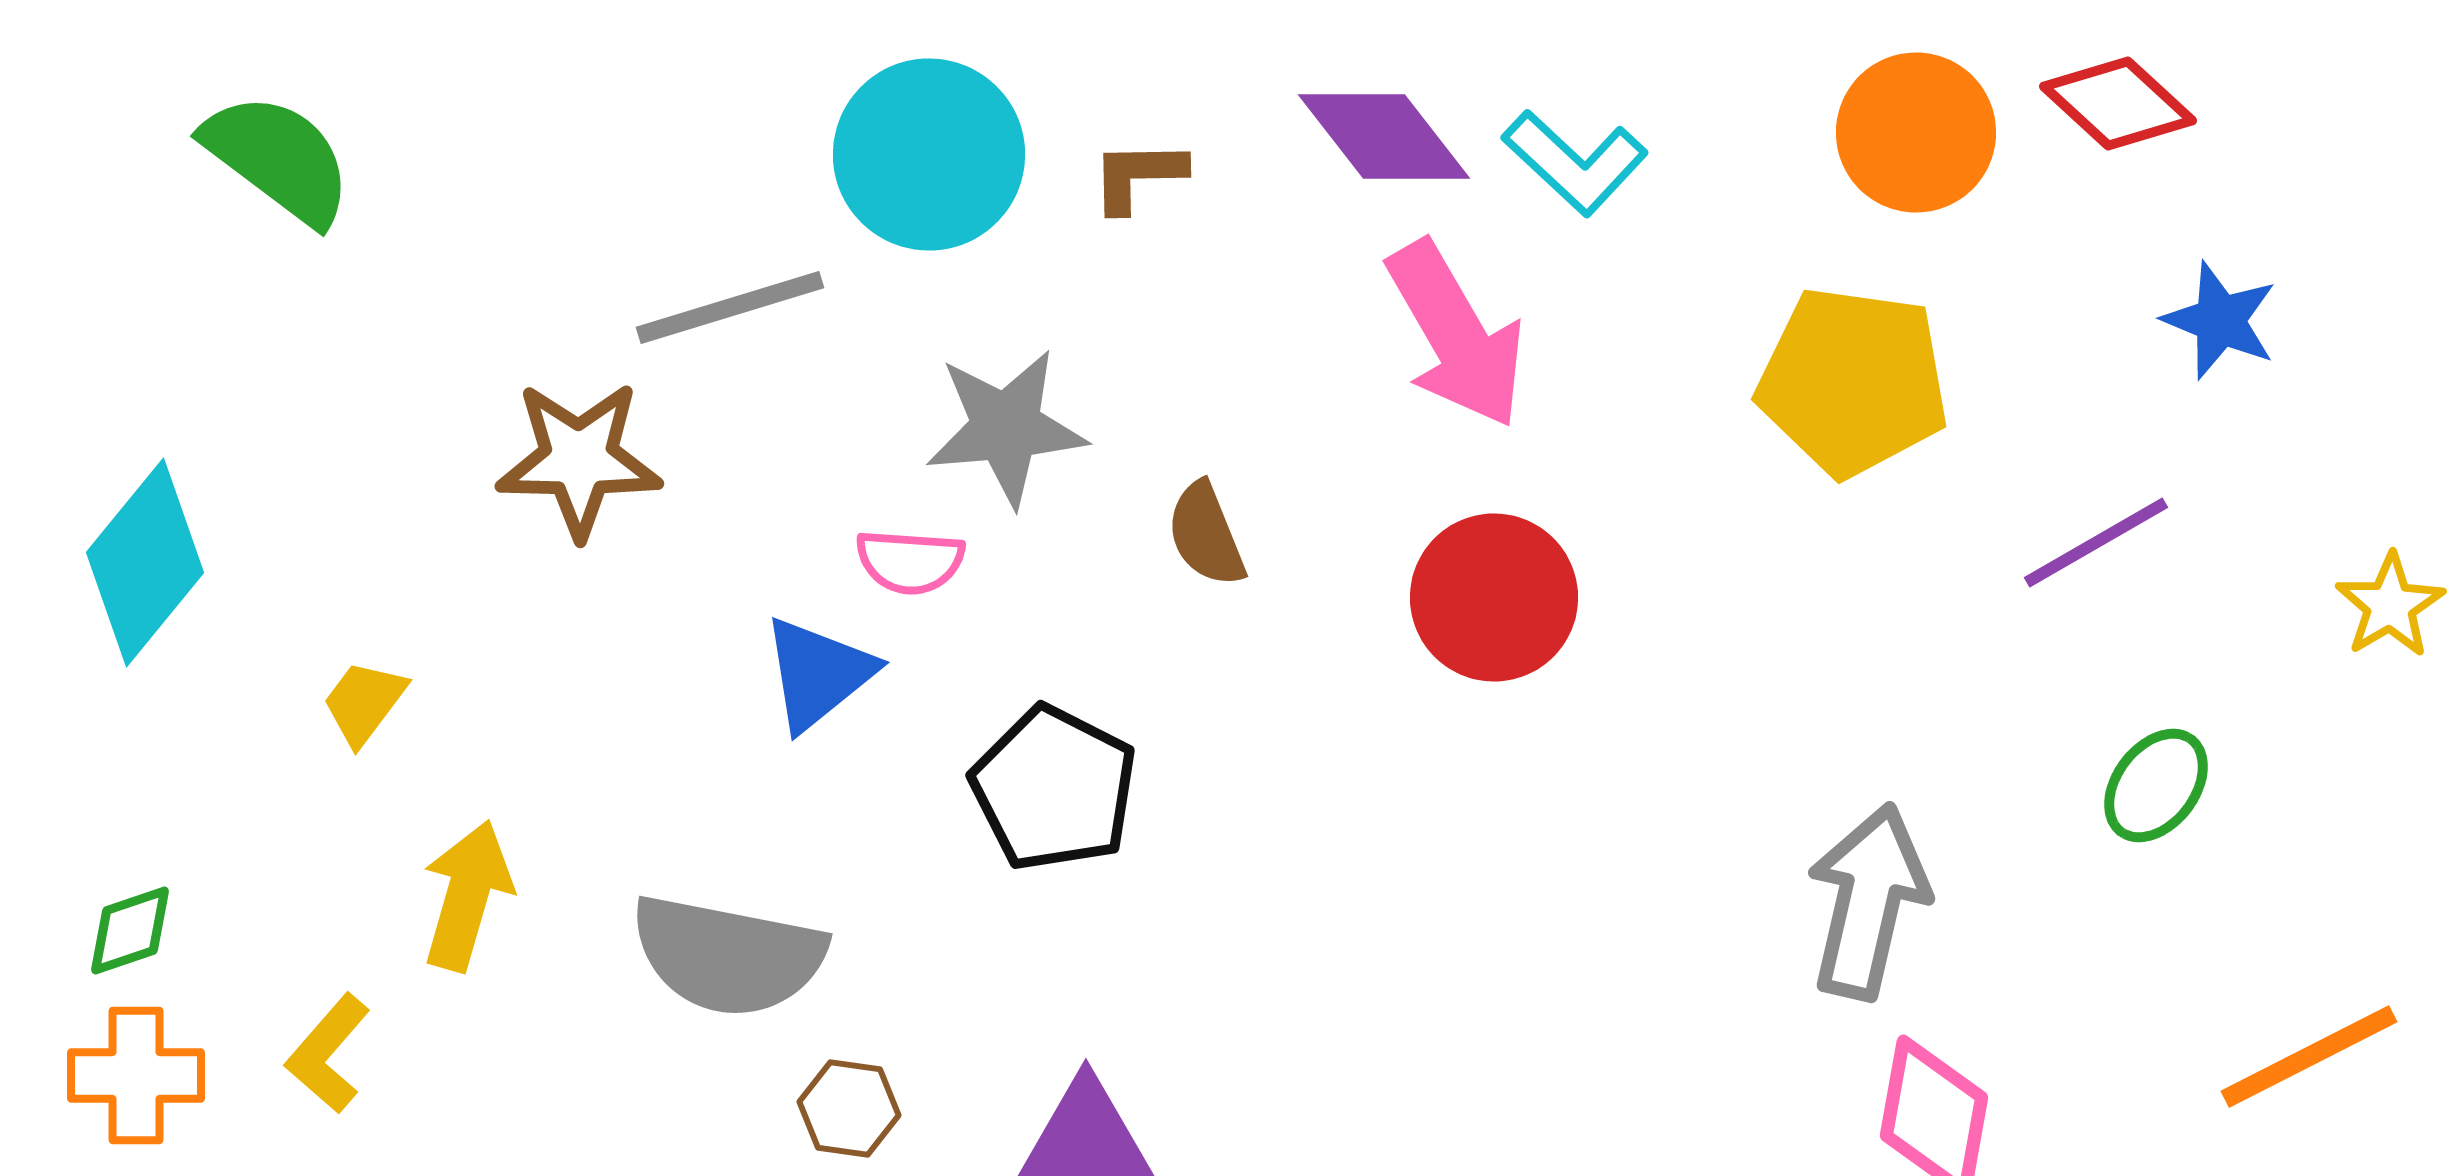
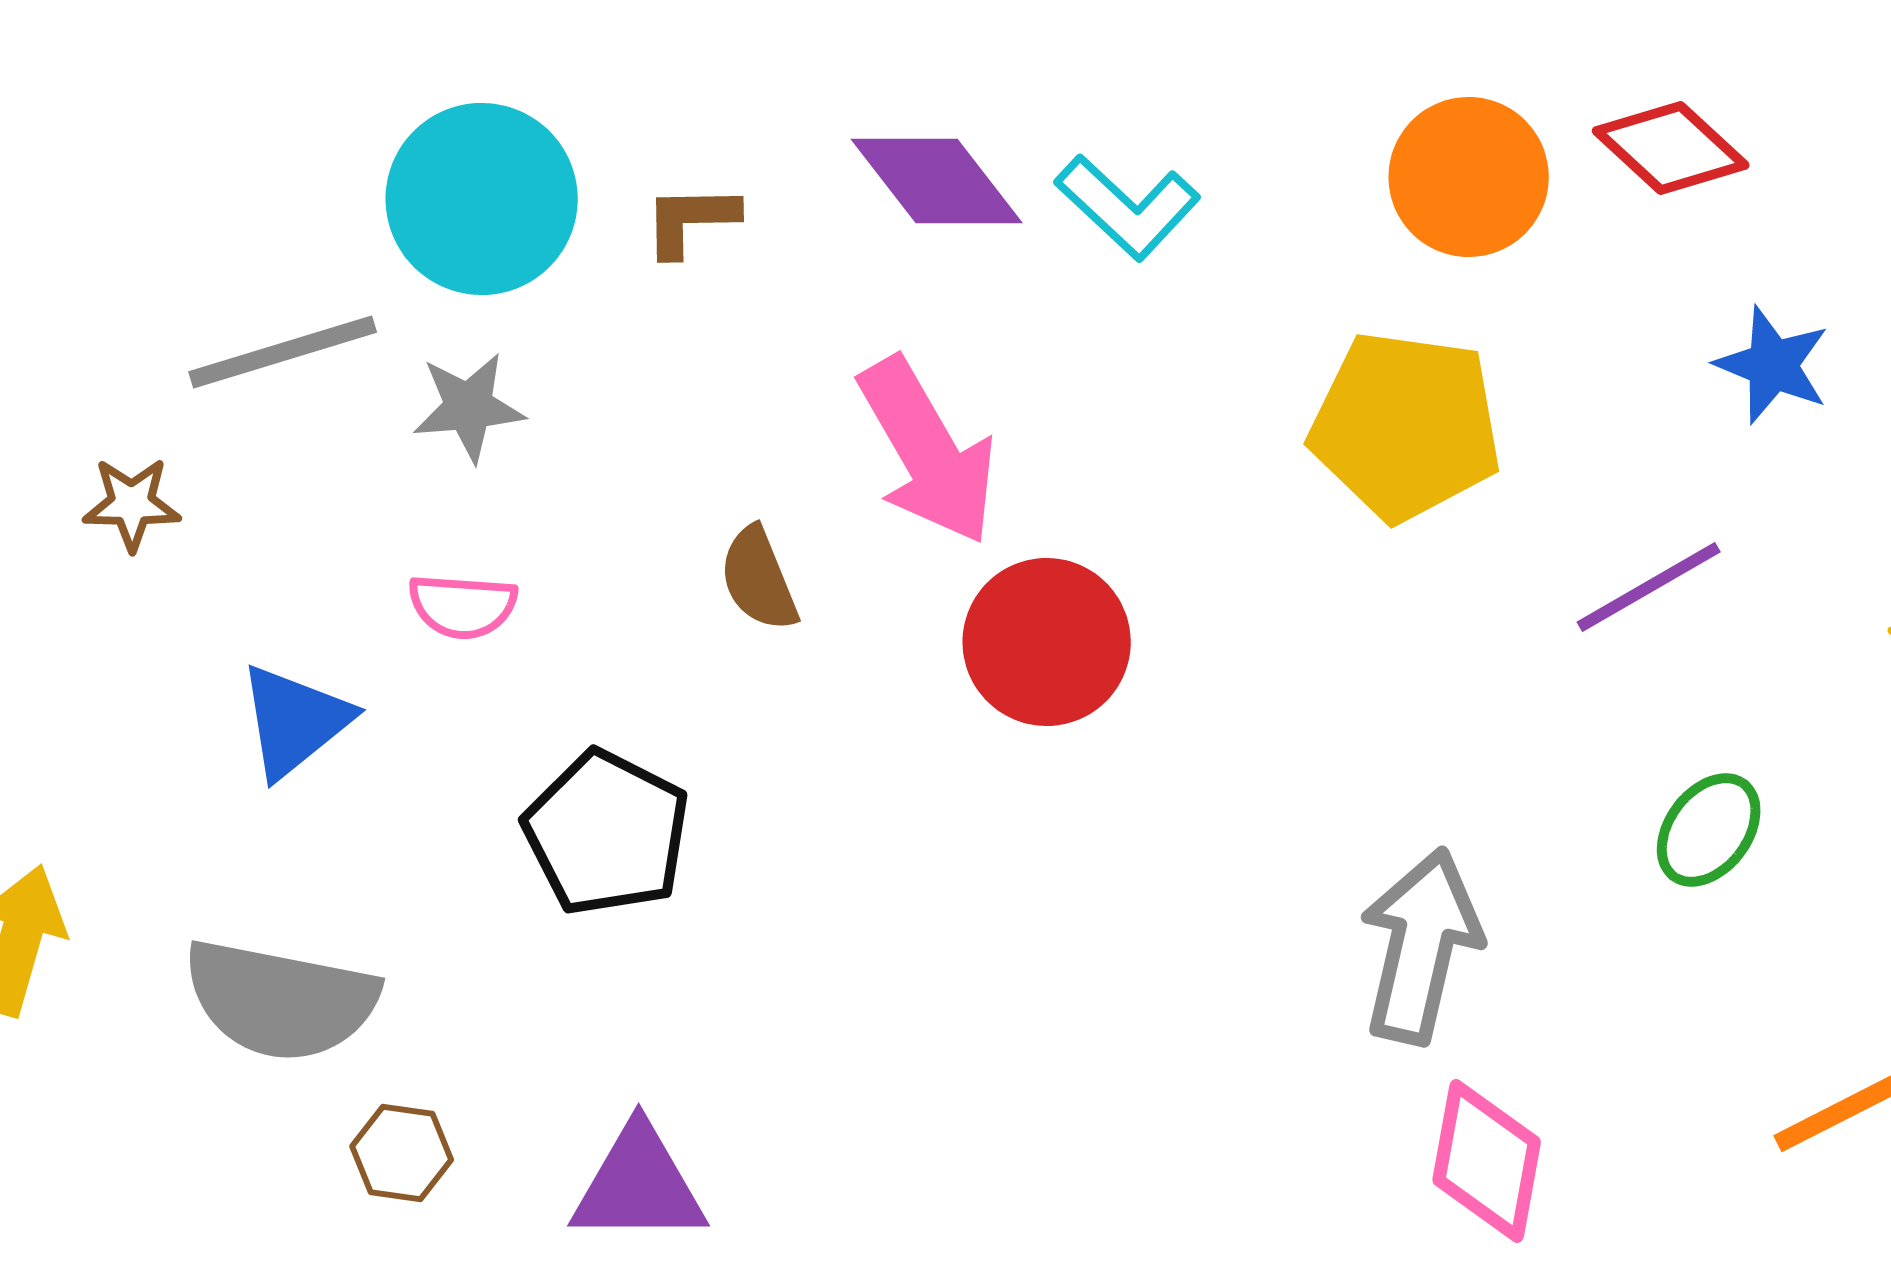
pink arrow: (1456, 334) -> (928, 451), moved
gray star: (1006, 428) -> (469, 407), moved, size x0.7
brown star: (579, 460) -> (132, 504), size x0.6
blue triangle: (818, 674) -> (295, 721), moved

